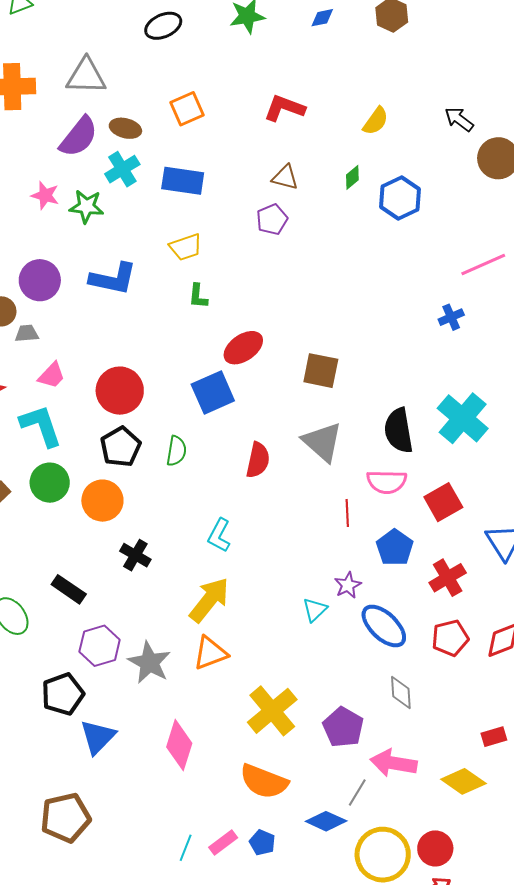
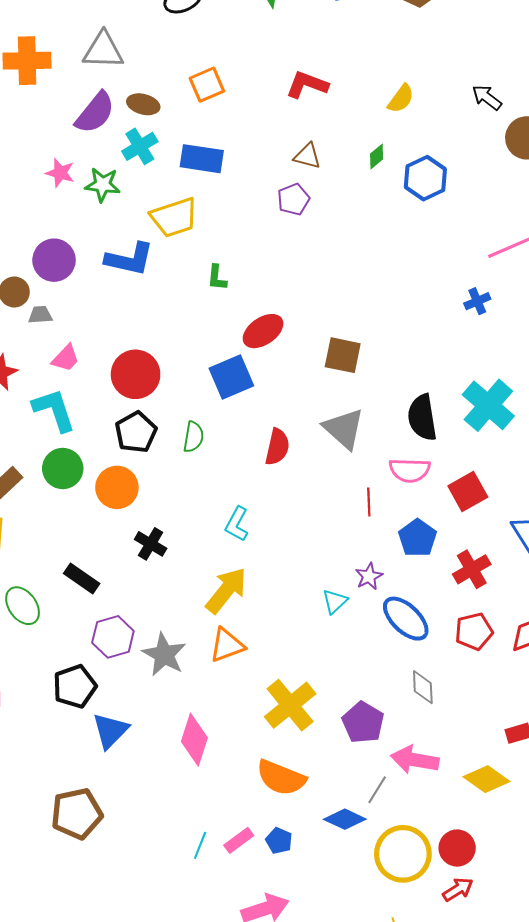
yellow trapezoid: (186, 247) -> (174, 217), moved, size x1.4

